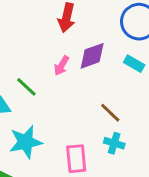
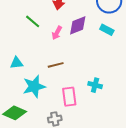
green line: (26, 87) -> (33, 21), moved
brown line: (110, 113) -> (56, 65), moved, turned -56

